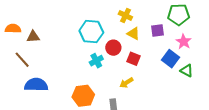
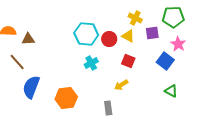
yellow cross: (125, 16) -> (135, 18), moved
red circle: (113, 48) -> (109, 39), moved
green triangle: (187, 71) -> (171, 91), moved
blue semicircle: (36, 85) -> (31, 87), turned -70
orange hexagon: (83, 96) -> (66, 98), moved

